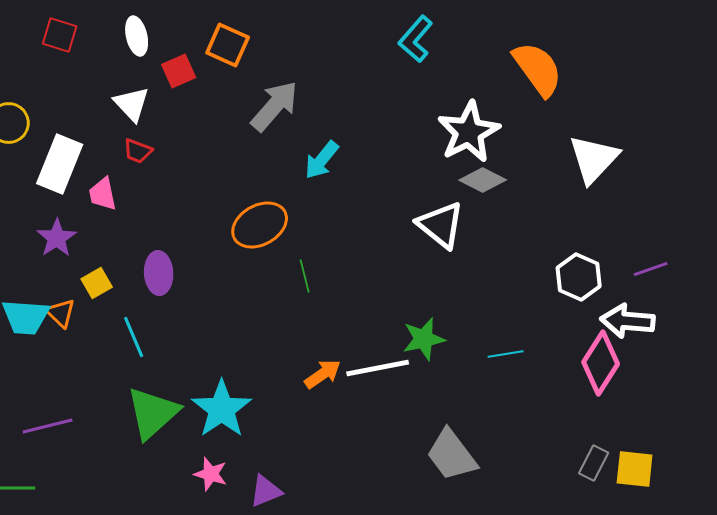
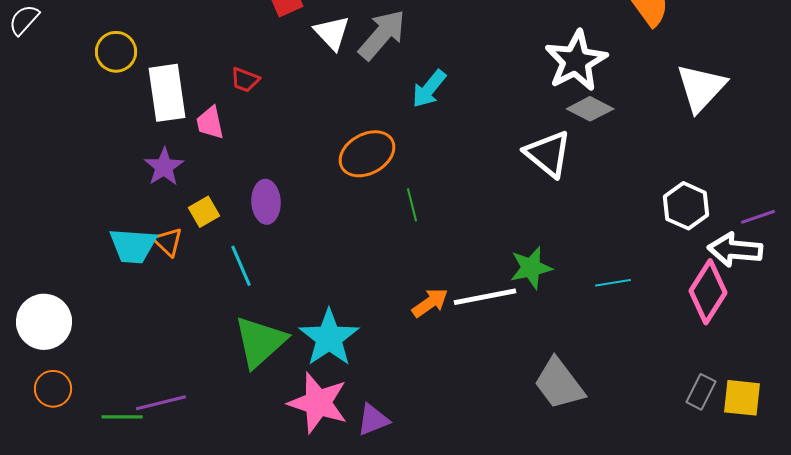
white triangle: (132, 104) -> (332, 33), moved
white rectangle: (60, 164) -> (167, 93), turned -30
purple line: (651, 269) -> (758, 217), moved
purple line: (48, 426) -> (161, 403), moved
pink star: (211, 474) -> (318, 403), size x1.8

